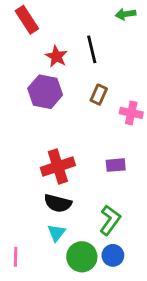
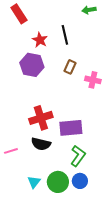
purple rectangle: (116, 165) -> (71, 128), moved, size x1.6
cyan triangle: (56, 233) -> (34, 182), moved
pink line: (16, 257) -> (11, 151), moved, turned 72

